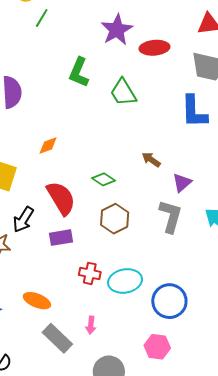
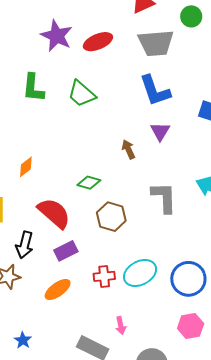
brown arrow: (151, 160) -> (128, 149), turned 48
purple triangle: (182, 183) -> (160, 131), moved
orange ellipse: (37, 301) -> (58, 289), moved, turned -40

